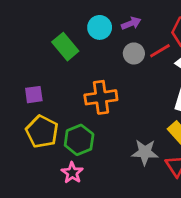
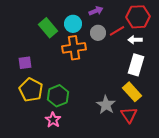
cyan circle: (100, 27) -> (73, 24), moved
orange cross: (101, 97) -> (74, 48), moved
gray star: (145, 152) -> (106, 105), turned 30

